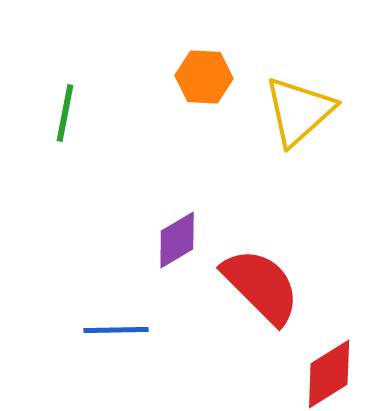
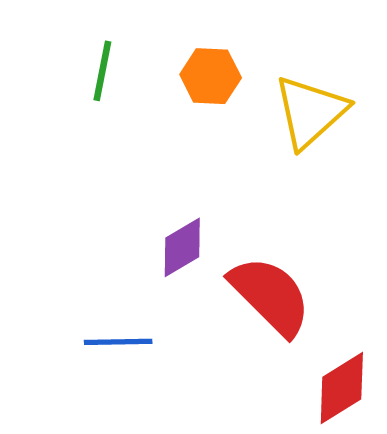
green line: (65, 113) -> (102, 71), moved

